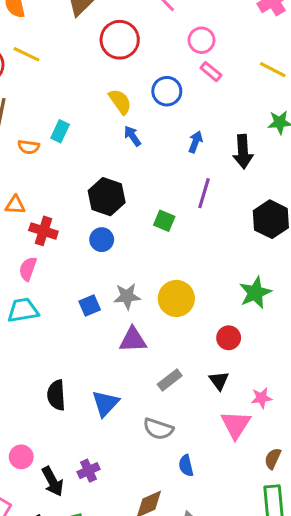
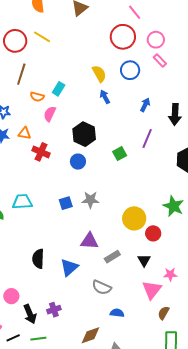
red circle: (120, 40) -> (123, 37), moved
green square: (164, 221) -> (120, 154), turned 32
pink semicircle: (28, 269) -> (50, 114), moved
green star: (255, 293) -> (173, 206), turned -30
yellow circle: (176, 298) -> (134, 218), moved
purple triangle: (133, 340) -> (89, 241), moved
brown semicircle: (273, 459) -> (164, 313), moved
blue semicircle: (186, 466) -> (117, 313), turned 104

